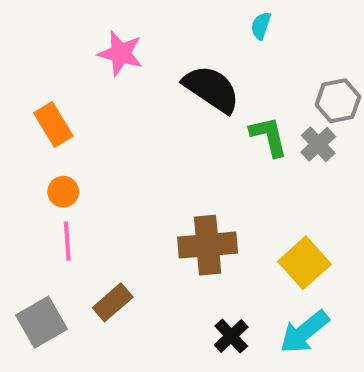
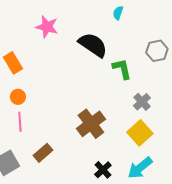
gray cross: (318, 144) -> (142, 102), moved
brown cross: (208, 245) -> (91, 124), turned -32

